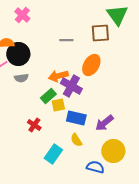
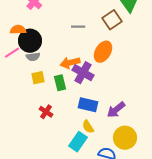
brown square: (100, 33) -> (112, 20), turned -30
gray semicircle: (21, 78) -> (33, 57), moved
green rectangle: (48, 96) -> (60, 83), turned -63
yellow square: (58, 105) -> (38, 78), moved
cyan rectangle: (53, 154) -> (78, 142), moved

